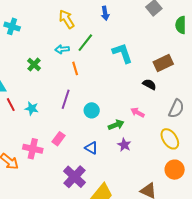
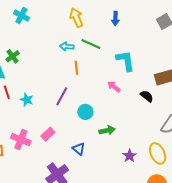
green line: (85, 43) -> (91, 44), turned 66
green cross: (34, 65) -> (13, 56), moved
pink arrow: (137, 112) -> (114, 86), moved
purple star: (124, 145) -> (130, 156), moved

